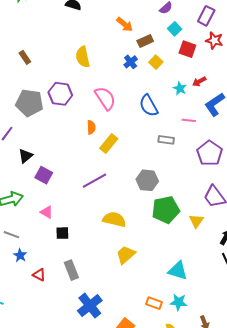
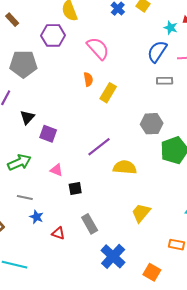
purple hexagon: (60, 94) -> (53, 35), moved
blue semicircle: (149, 106) -> (157, 52), moved, turned 70
purple line: (94, 181) -> (99, 147), moved
yellow trapezoid: (126, 255) -> (141, 213), moved

